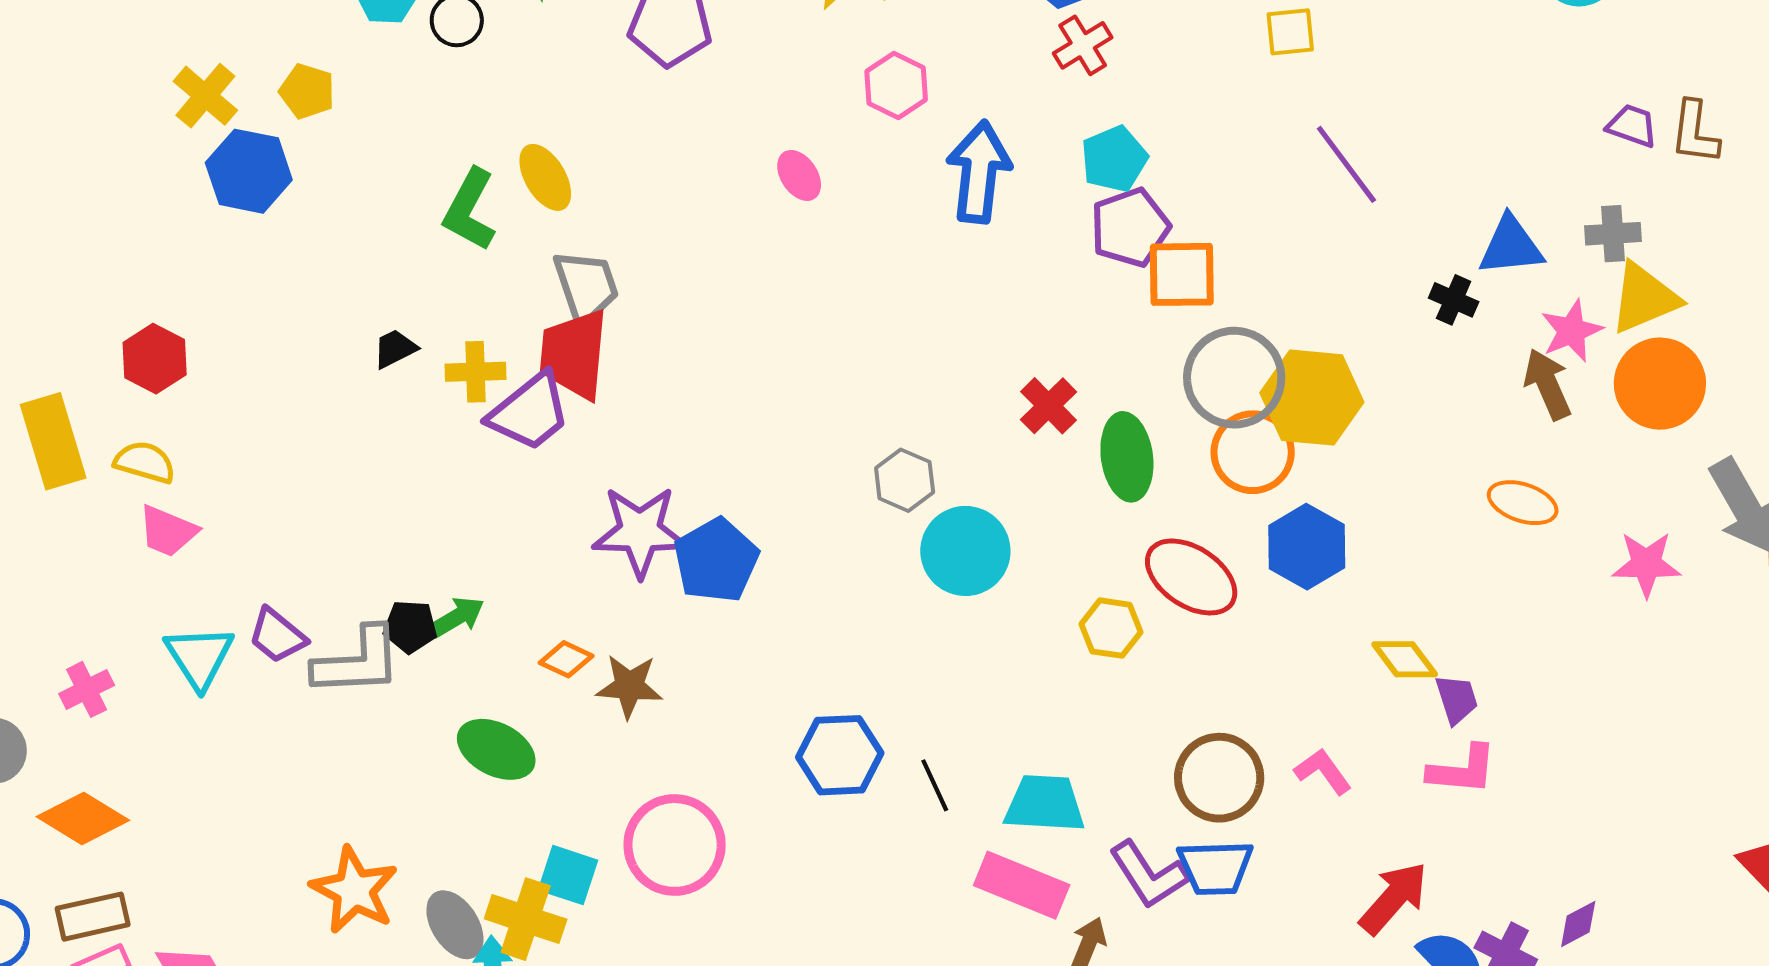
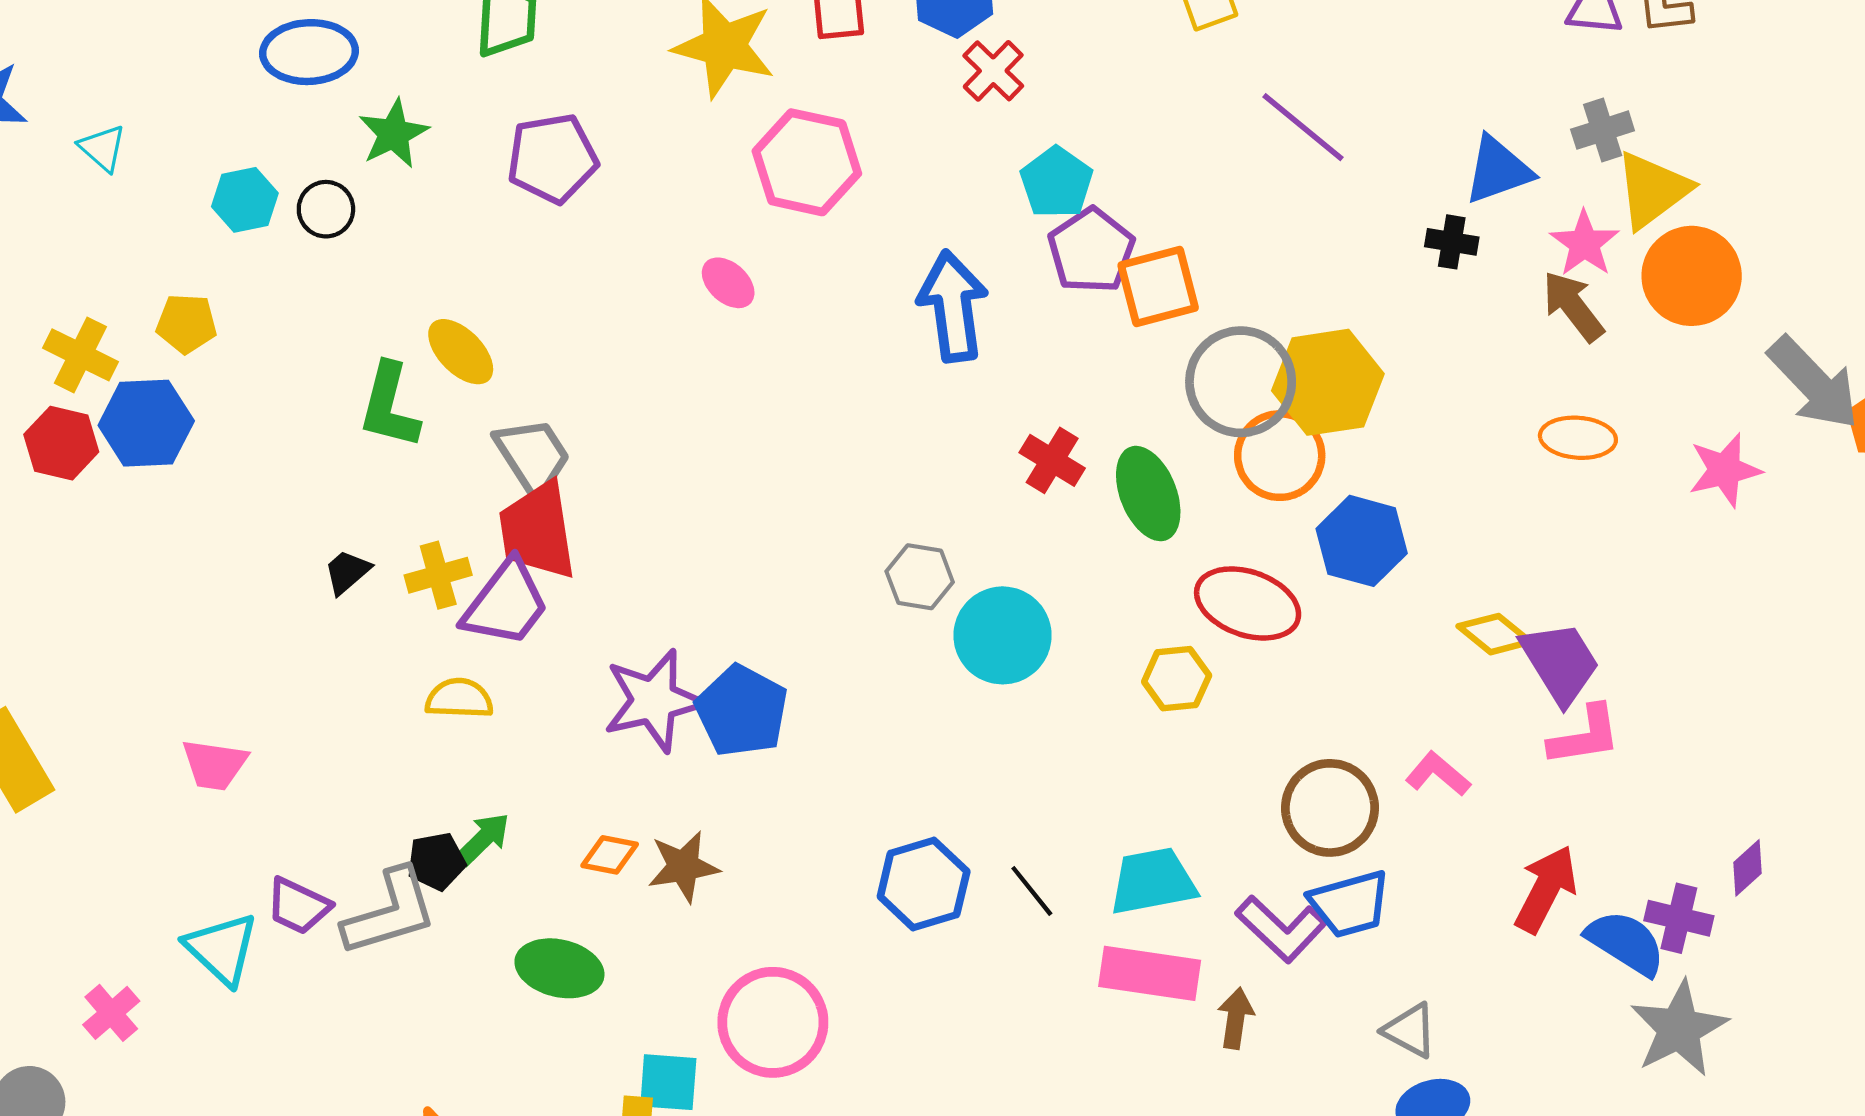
pink hexagon: (896, 85) -> (807, 162), size x1.5
blue arrow: (979, 172) -> (953, 306), moved
red hexagon: (155, 359) -> (61, 443), moved
yellow semicircle: (145, 462) -> (459, 698), moved
pink trapezoid: (168, 531) -> (215, 765), moved
purple trapezoid: (1457, 699) -> (1560, 663), size x1.6

